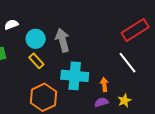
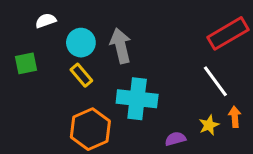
orange arrow: (104, 84) -> (235, 117), moved
yellow star: (124, 101) -> (209, 125), moved

